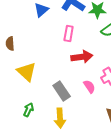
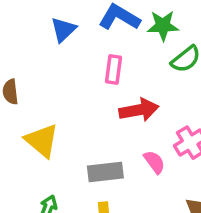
gray rectangle: (62, 91) -> (105, 172), turned -60

